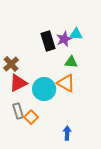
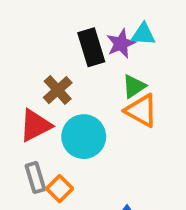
green triangle: (71, 62) -> (134, 86), turned -40
brown cross: (11, 64) -> (58, 90), moved
orange triangle: (66, 83) -> (141, 111), moved

